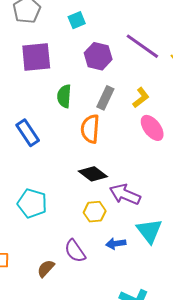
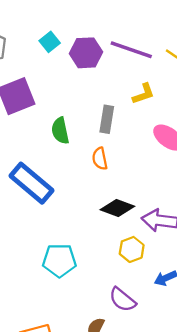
purple hexagon: (98, 56) -> (86, 53), moved
yellow L-shape: (141, 98) -> (143, 94), moved, turned 35
orange semicircle: (90, 129) -> (100, 159), size x0.7
blue rectangle: (28, 133) -> (31, 183), size x1.4

